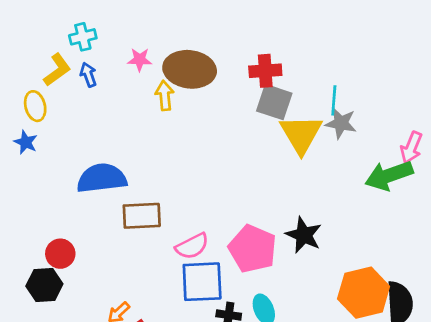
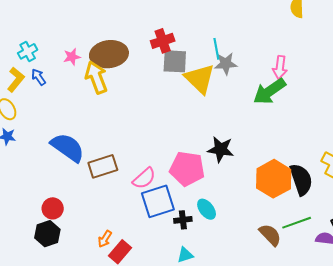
yellow arrow: (165, 96) -> (96, 77), size x1.5
blue semicircle: (102, 178) -> (68, 147), turned 57

